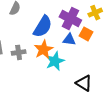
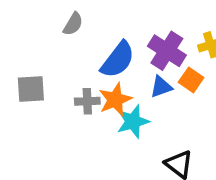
blue triangle: (69, 40) -> (161, 87), turned -32
gray cross: (19, 52) -> (87, 101), moved

